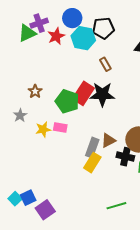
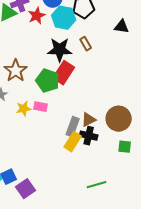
brown star: (35, 91) -> (16, 71), size x1.6
black star: (102, 94) -> (60, 50), moved
black cross: (125, 157) -> (89, 136), moved

